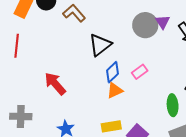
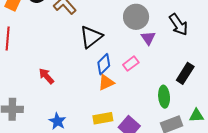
purple triangle: (163, 22) -> (148, 38), moved
red arrow: (55, 84) -> (46, 76), size x0.7

